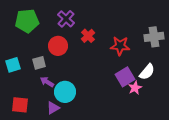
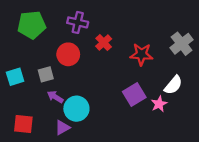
purple cross: (66, 19) -> (78, 22), turned -30
gray cross: (154, 37) -> (182, 44), turned -30
purple square: (125, 77) -> (134, 94), moved

